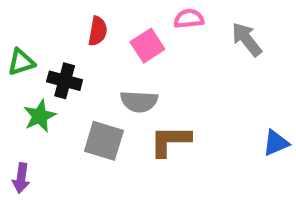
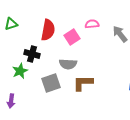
red semicircle: (98, 31) -> (48, 30), size x1.5
green triangle: (21, 62) -> (11, 24), moved
gray square: (104, 141) -> (51, 83), turned -36

